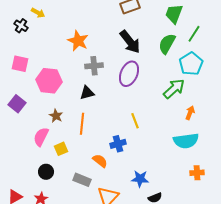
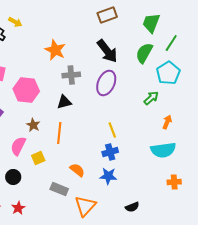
green arrow: (174, 89) -> (151, 98), size x0.7
blue cross: (118, 144) -> (110, 152), moved
black circle: (46, 172) -> (13, 177), moved
blue star: (140, 179) -> (108, 176), moved

